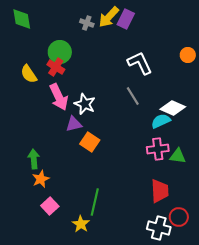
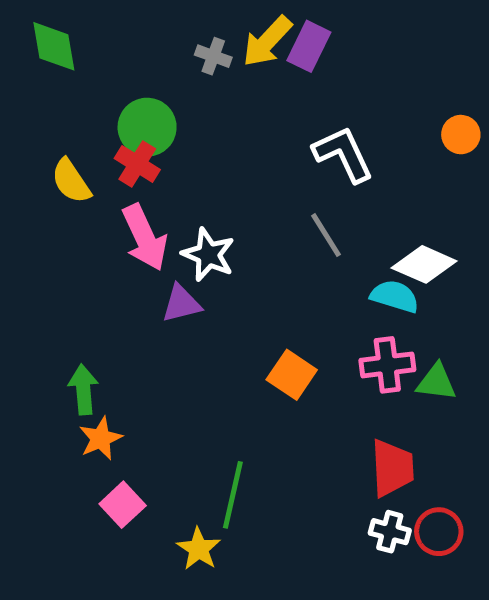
cyan semicircle: (161, 121) -> (395, 296), turned 42
orange square: (90, 142) -> (292, 375), moved
white cross: (159, 228) -> (390, 532), moved, size x0.7

